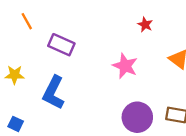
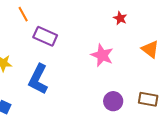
orange line: (27, 21) -> (23, 14), moved
purple circle: (137, 117) -> (113, 101), size x0.7

